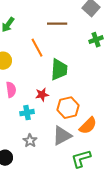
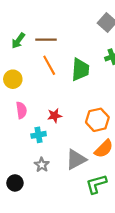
brown line: (57, 24) -> (46, 40), moved
green trapezoid: (59, 70) -> (80, 70), moved
orange hexagon: (68, 108) -> (97, 120), moved

